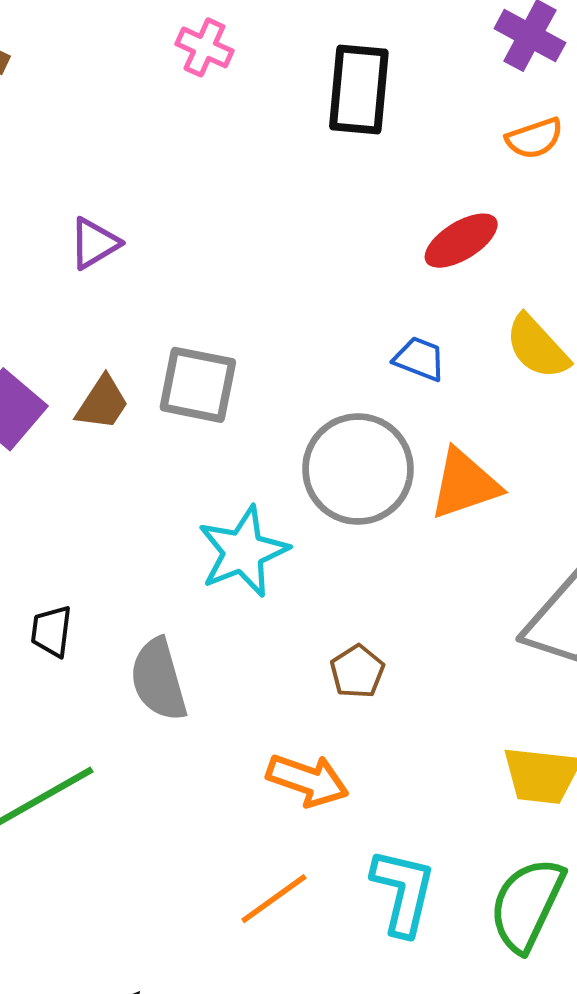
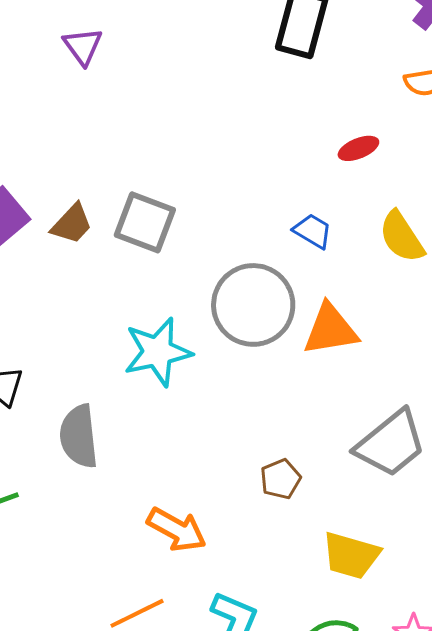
red ellipse: (461, 241) -> (358, 148), size x0.7
purple triangle: (94, 243) -> (83, 46), moved, turned -45
brown pentagon: (357, 672) -> (280, 479), moved

